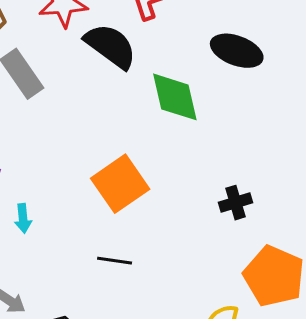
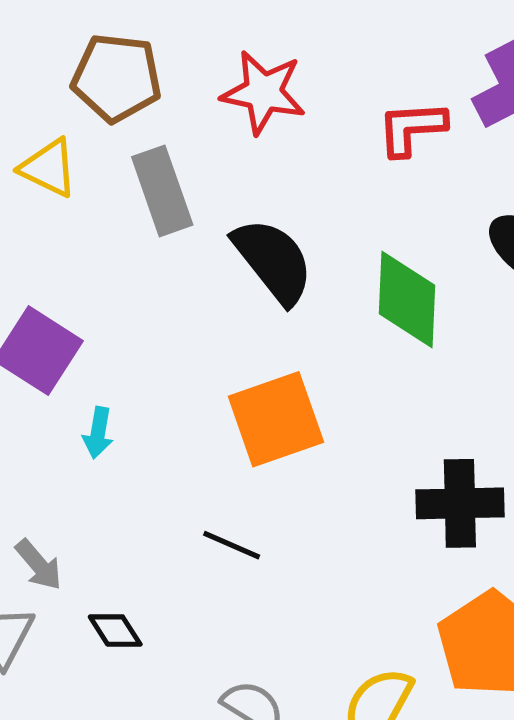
black semicircle: (111, 46) -> (273, 261), moved
black cross: (236, 203) -> (460, 503), size x1.5

